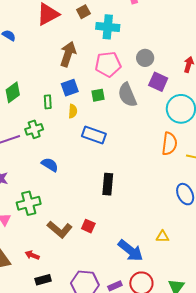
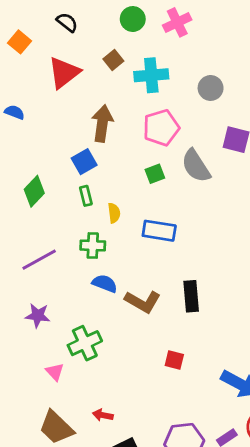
gray circle: (145, 58) -> (211, 88), moved
blue square: (70, 88) -> (84, 162), moved
yellow semicircle: (73, 111) -> (114, 213), moved
green cross: (34, 129) -> (93, 246), moved, turned 30
brown L-shape: (60, 229) -> (143, 302), moved

